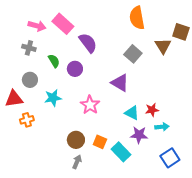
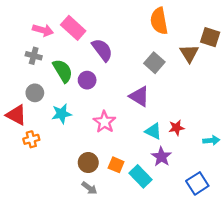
green semicircle: (54, 61) -> (63, 71), size x1.5
red triangle: (14, 99) -> (16, 115), turned 36
cyan arrow: (162, 127) -> (211, 140), moved
purple star: (139, 135) -> (161, 157), turned 30
gray arrow: (77, 162) -> (89, 188), turned 104

